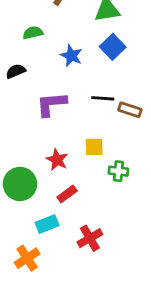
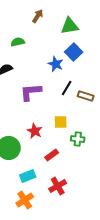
blue star: (71, 56) -> (56, 64), moved
black line: (103, 98) -> (67, 88), turned -63
red rectangle: (67, 194) -> (52, 155), moved
orange cross: (27, 258) -> (25, 200), moved

